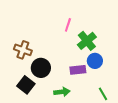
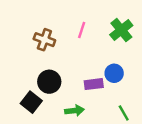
green cross: (87, 41) -> (121, 30), moved
brown cross: (23, 50) -> (44, 40), moved

